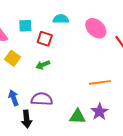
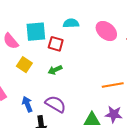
cyan square: (25, 26) -> (36, 32), size x1.5
purple semicircle: (42, 99) -> (55, 104), turned 30
purple star: (99, 112) -> (114, 114), turned -30

